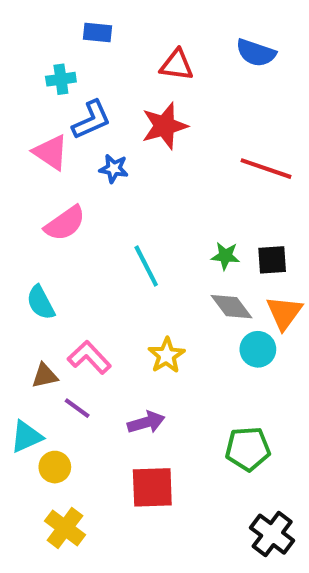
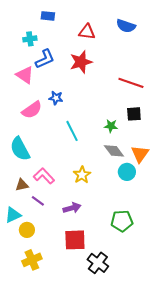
blue star: (114, 169) -> (56, 98), moved
black square: (272, 260) -> (134, 114), moved
cyan semicircle: (41, 303) -> (20, 149), size x1.4
yellow cross: (65, 528) -> (32, 260), turned 30
black cross: (272, 534) -> (98, 263), moved

